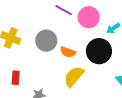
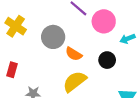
black circle: (99, 51) -> (107, 60), size x0.6

